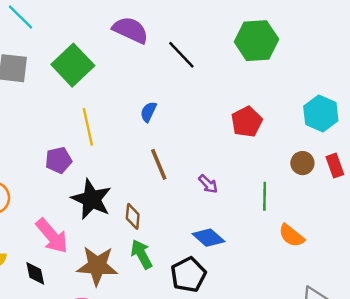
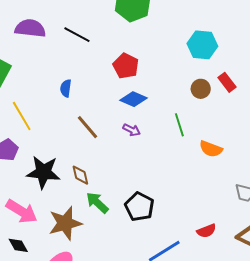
red pentagon: (247, 122) -> (126, 66), moved
blue diamond: (208, 238) -> (133, 99), moved

